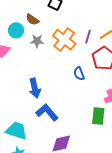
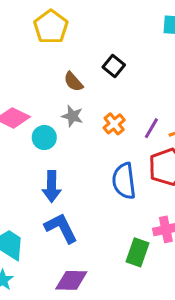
cyan circle: (16, 30) -> (44, 138), moved
orange cross: (64, 40) -> (114, 124), size x0.6
blue semicircle: (79, 74) -> (124, 181), size x1.6

